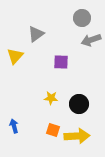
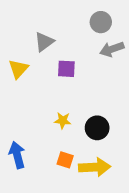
purple square: (61, 62) -> (66, 69), moved
blue arrow: (14, 126) -> (17, 155), size x1.5

